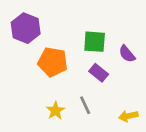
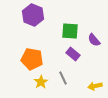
purple hexagon: (26, 28) -> (33, 15), moved
orange pentagon: (53, 62) -> (32, 59), moved

